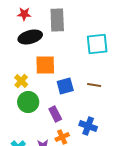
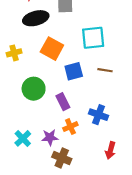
cyan square: (97, 44) -> (93, 38), moved
orange square: (45, 65) -> (52, 49), turned 30
yellow cross: (21, 81) -> (14, 53), moved, turned 32

